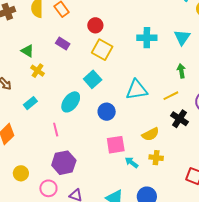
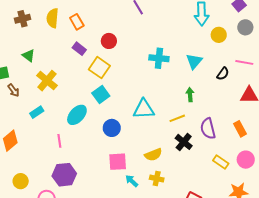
purple rectangle: (63, 43) -> (79, 49), moved
yellow square: (102, 50) -> (99, 68), moved
green triangle: (27, 51) -> (29, 55), moved
yellow cross: (38, 71) -> (47, 81), size x1.5

